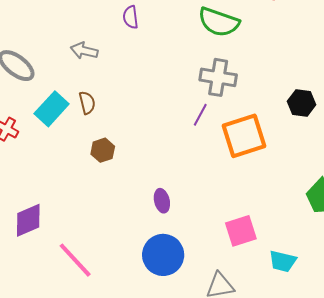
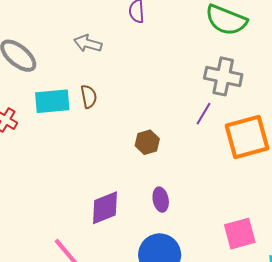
cyan rectangle: (52, 109) -> (52, 101), turned 40
brown hexagon: (103, 150) -> (147, 142), moved
purple diamond: (28, 220) -> (105, 208), moved

